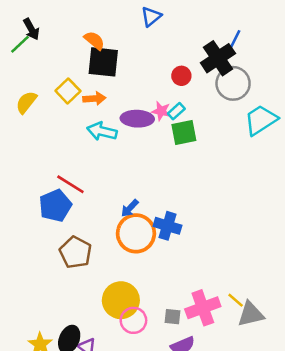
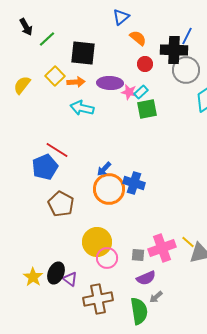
orange semicircle: (94, 41) -> (138, 38), moved
green line: (20, 44) -> (47, 39), moved
black cross: (218, 58) -> (174, 50), turned 36
purple ellipse: (137, 119) -> (110, 83), moved

